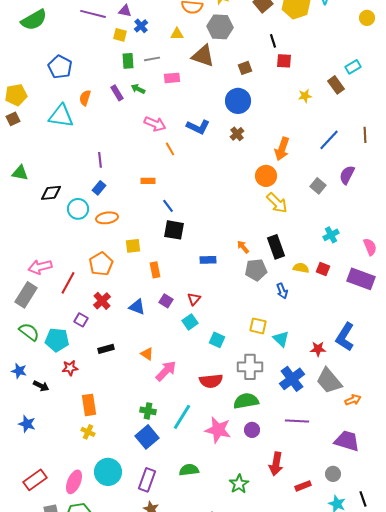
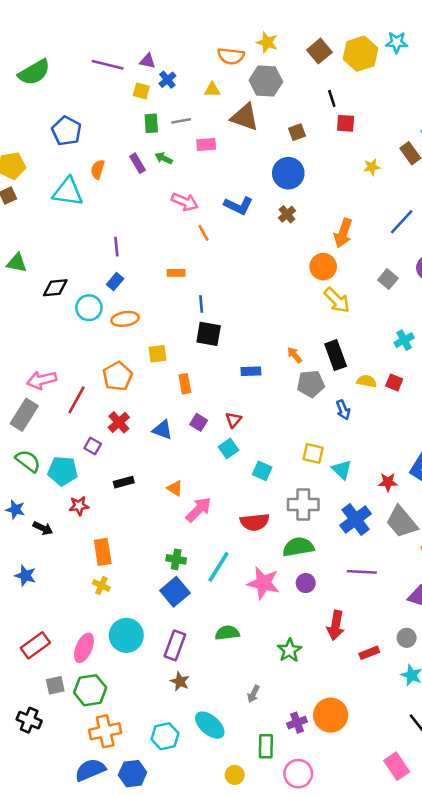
blue line: (168, 206) -> (201, 304), turned 32

